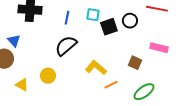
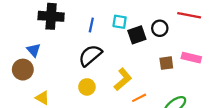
brown square: (135, 63) -> (166, 63), moved, turned -32
yellow L-shape: (96, 68) -> (123, 79), turned 100
yellow circle: (48, 76) -> (87, 87), moved

